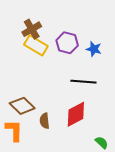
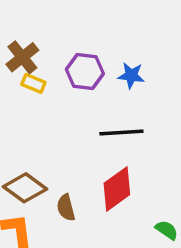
yellow rectangle: (36, 45) -> (33, 83), size x0.6

